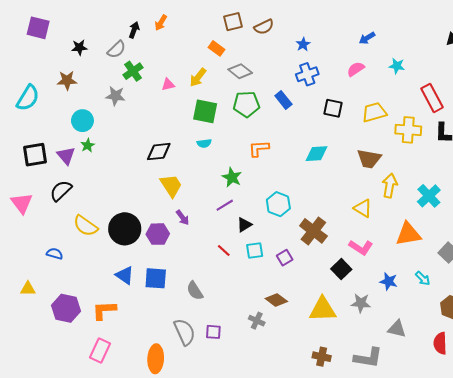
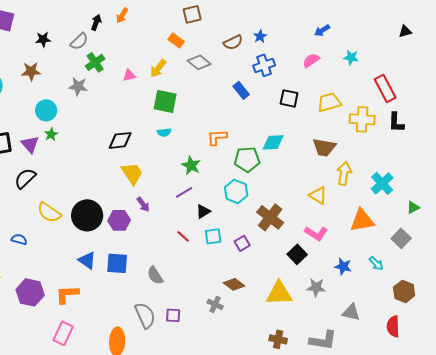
brown semicircle: (264, 27) -> (233, 42), moved
green pentagon: (246, 104) -> (247, 159), moved

